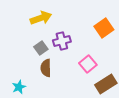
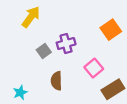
yellow arrow: (41, 18) -> (31, 17), moved, turned -35
brown semicircle: (46, 68) -> (56, 81), moved

